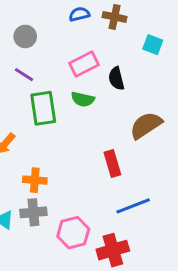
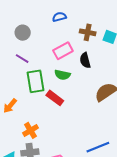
brown cross: (115, 17) -> (88, 32), moved
red rectangle: (112, 164) -> (55, 98), moved, turned -36
orange cross: (35, 180) -> (30, 130), turned -35

